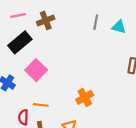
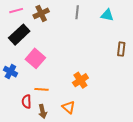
gray line: (96, 22) -> (77, 12), moved

